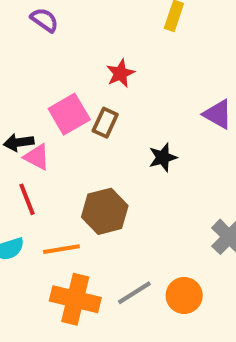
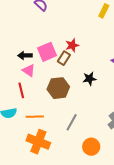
red star: (120, 73) -> (72, 45), moved
black arrow: (19, 142) -> (25, 55), moved
brown hexagon: (105, 211) -> (58, 88), moved
gray line: (134, 293) -> (72, 122), moved, turned -36

